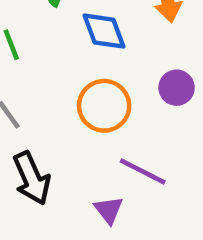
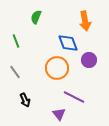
blue diamond: (104, 31) -> (68, 43), moved
black arrow: (32, 178) -> (25, 100), size x0.6

